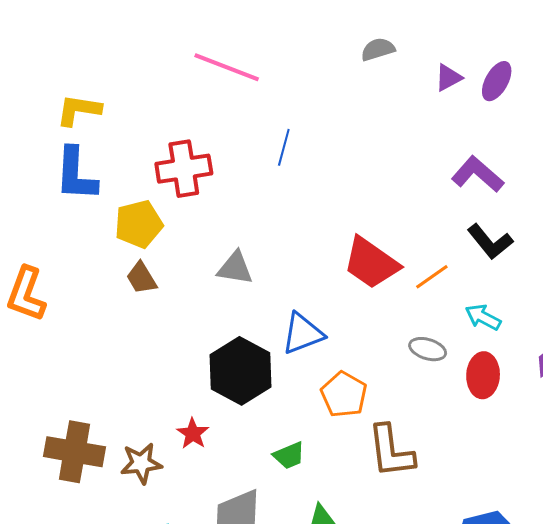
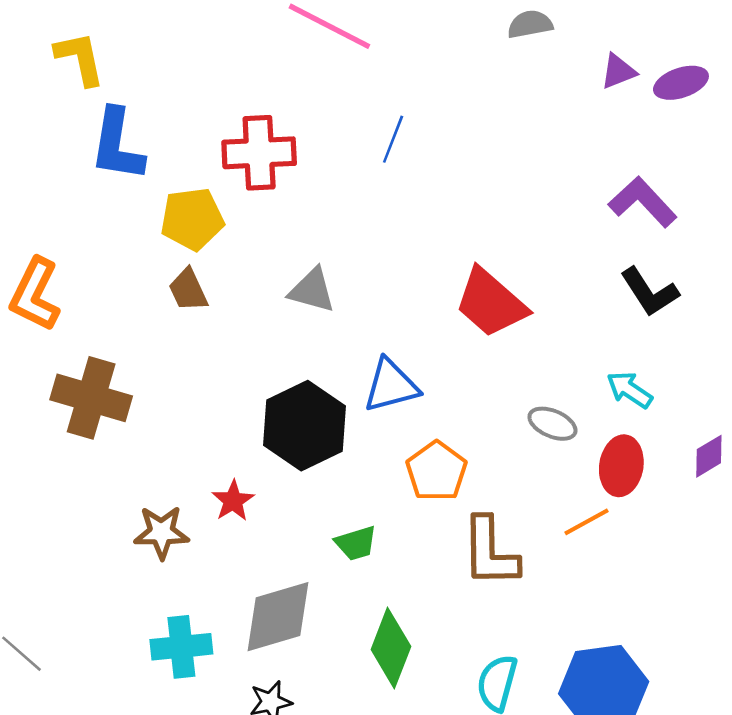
purple ellipse: (497, 81) -> (681, 83), turned 36
yellow L-shape: (79, 110) -> (80, 58), moved, turned 63
orange line: (432, 277) -> (587, 522), moved
brown cross: (74, 452) -> (91, 398), moved

